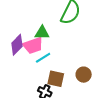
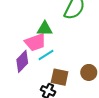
purple diamond: (17, 45) -> (22, 61), moved

